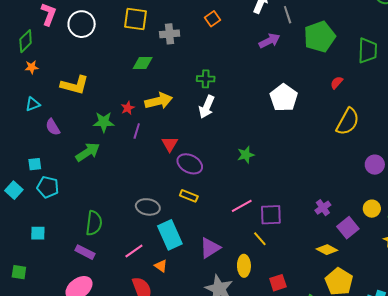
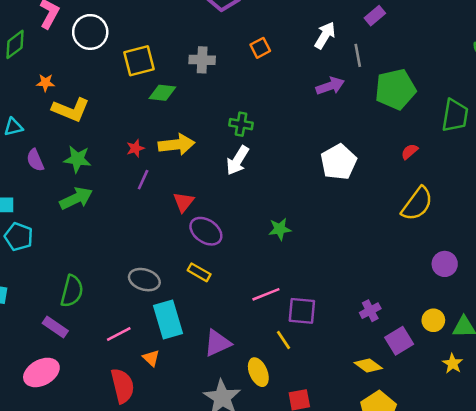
yellow square: (136, 19) -> (139, 61), moved, turned -30
orange star: (32, 67) -> (45, 83), moved
green star: (104, 122) -> (77, 159), moved
yellow ellipse: (244, 266) -> (258, 372), turned -30

